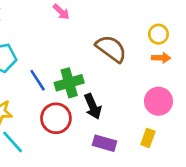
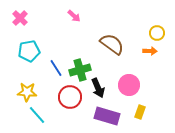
yellow circle: (158, 34) -> (157, 33), moved
pink circle: (158, 101) -> (129, 85), moved
purple rectangle: (105, 143) -> (107, 116), size x1.4

